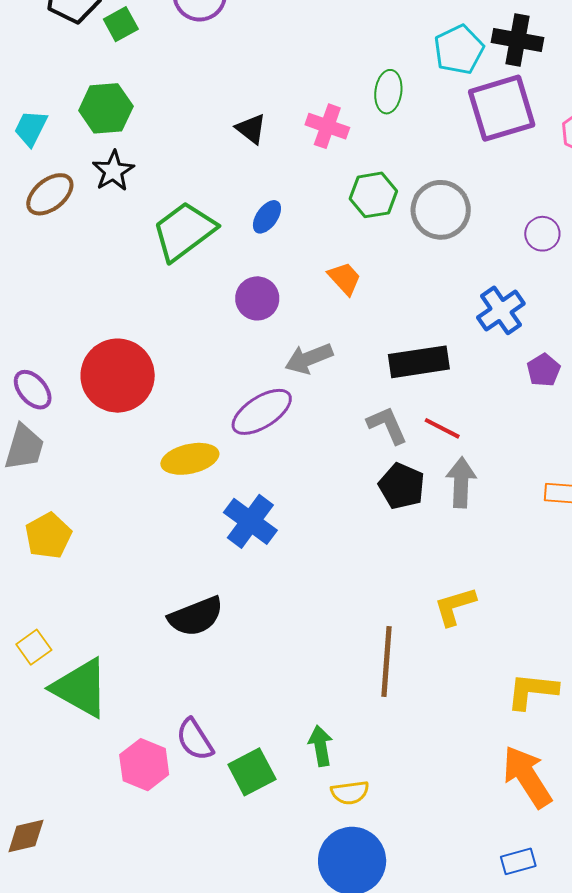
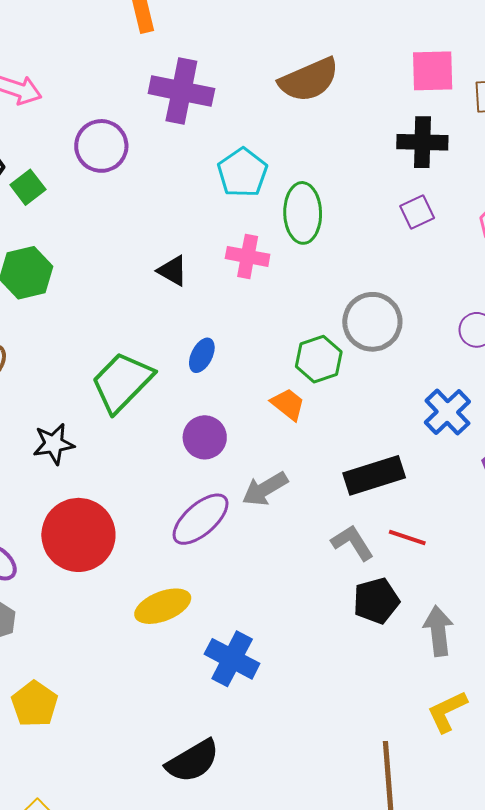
cyan pentagon: (459, 50) -> (243, 173), moved
green ellipse: (388, 92) -> (303, 213), size x1.4
purple square: (502, 108) -> (417, 212), size x0.5
black star: (113, 171) -> (54, 444), moved, turned 30
green hexagon: (373, 195) -> (319, 359), moved
purple ellipse: (262, 412) -> (201, 519), moved
gray arrow: (461, 482) -> (438, 631), moved
black pentagon: (402, 486) -> (376, 601), turned -30

